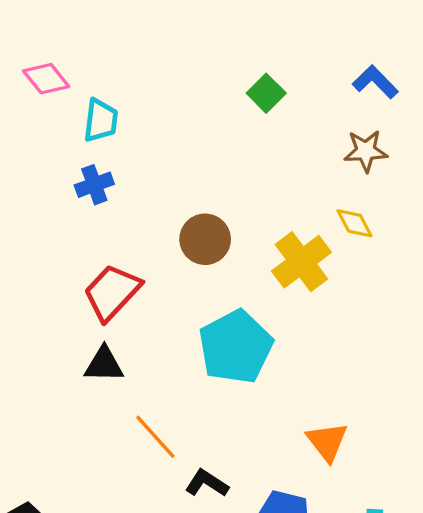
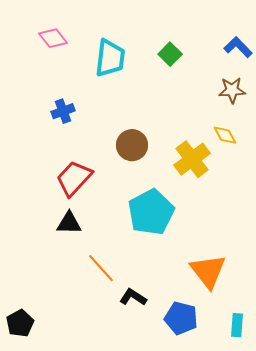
pink diamond: (46, 79) -> (53, 38), moved
cyan trapezoid: (101, 120) -> (110, 58), moved, size x1.4
orange triangle: (327, 442) -> (208, 271), size x1.4

